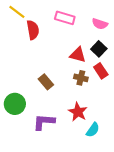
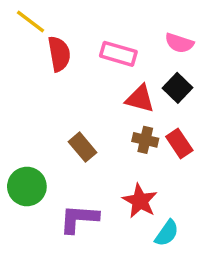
pink rectangle: (65, 18) -> (118, 54), moved
red rectangle: (101, 71) -> (179, 143), moved

